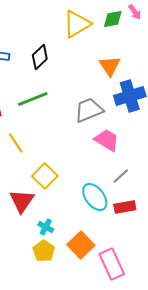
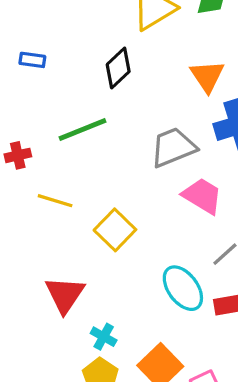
black diamond: (40, 57) -> (118, 68), moved
yellow line: (16, 143) -> (55, 201), turned -40
yellow square: (45, 176) -> (115, 230), moved

